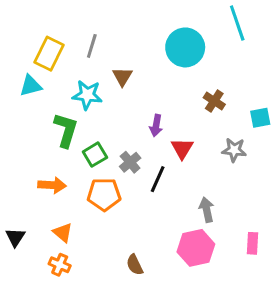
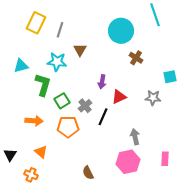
yellow rectangle: (49, 54) -> (36, 23), moved
cyan triangle: (31, 86) -> (21, 66), moved
brown cross: (214, 101) -> (136, 58), moved
red triangle: (182, 148) -> (119, 97), turned 35
orange cross: (60, 265) -> (31, 175), moved

